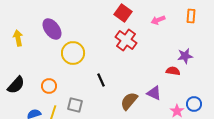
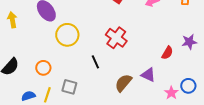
red cross: (126, 40) -> (116, 38), moved
purple star: (185, 56) -> (189, 42), moved
red semicircle: (173, 71) -> (167, 53), turned 112

